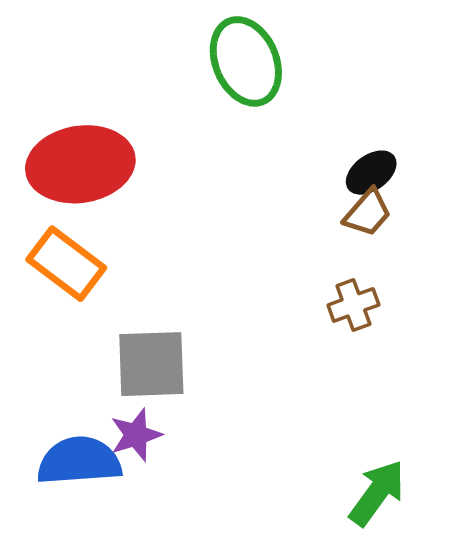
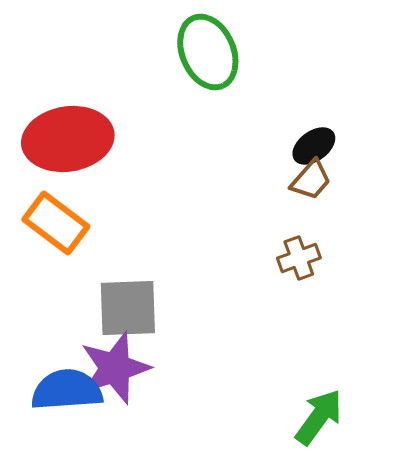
purple star: (136, 435) -> (115, 368), size x1.6

